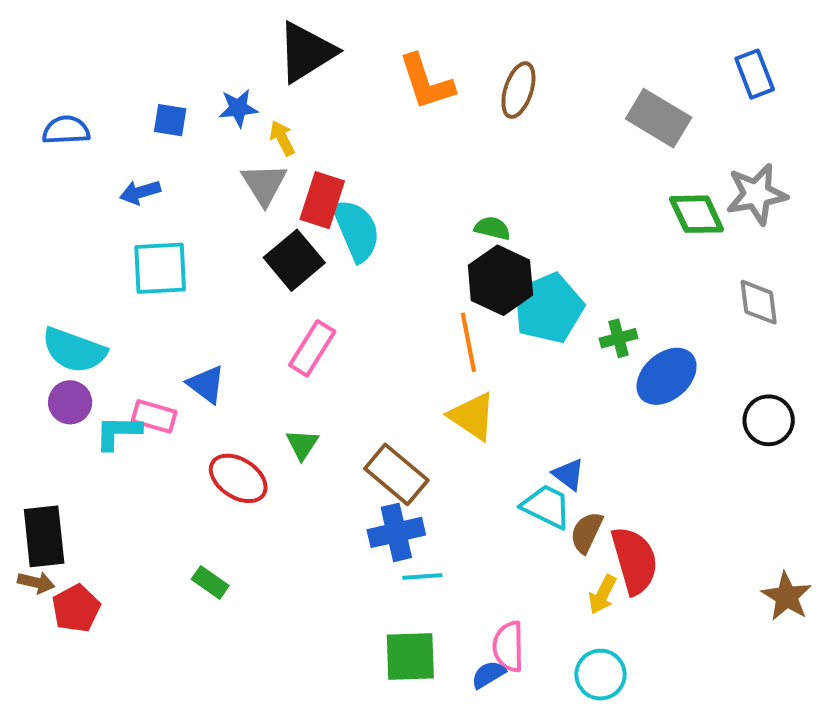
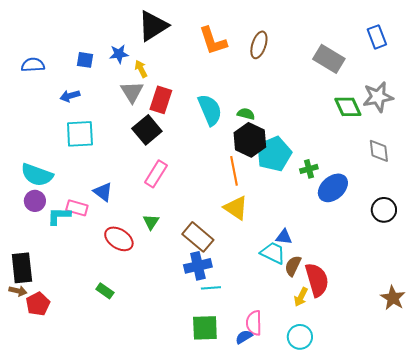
cyan semicircle: (356, 230) -> (210, 110), moved
blue triangle: (568, 474) -> (284, 237), turned -30

